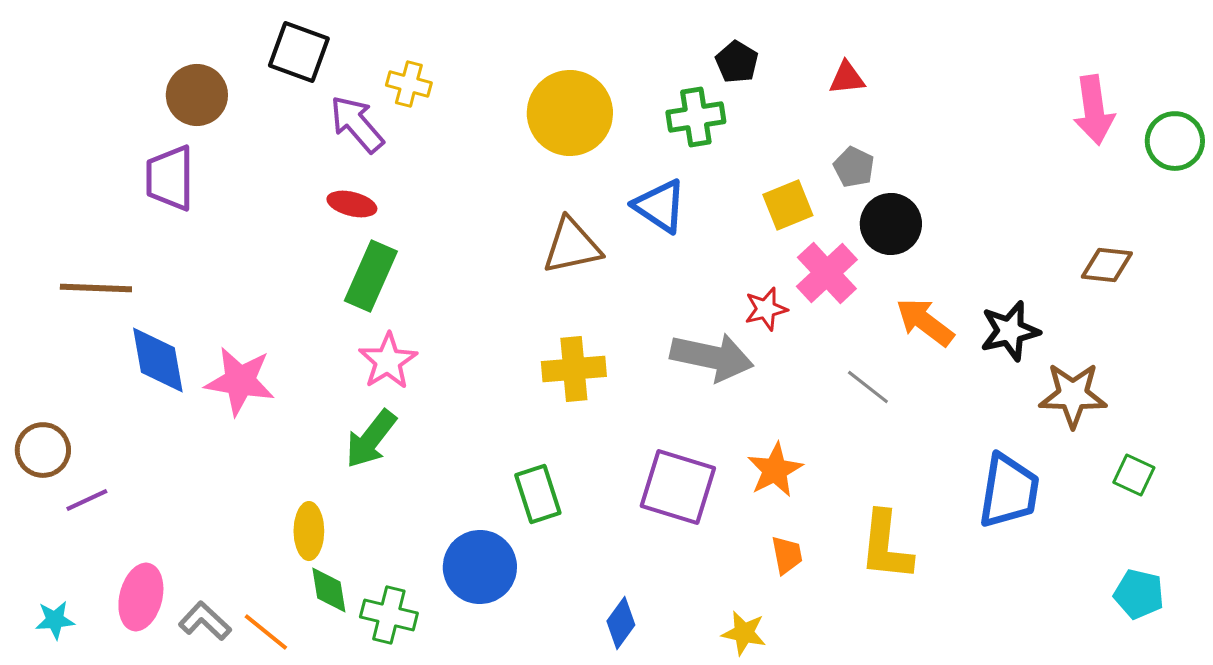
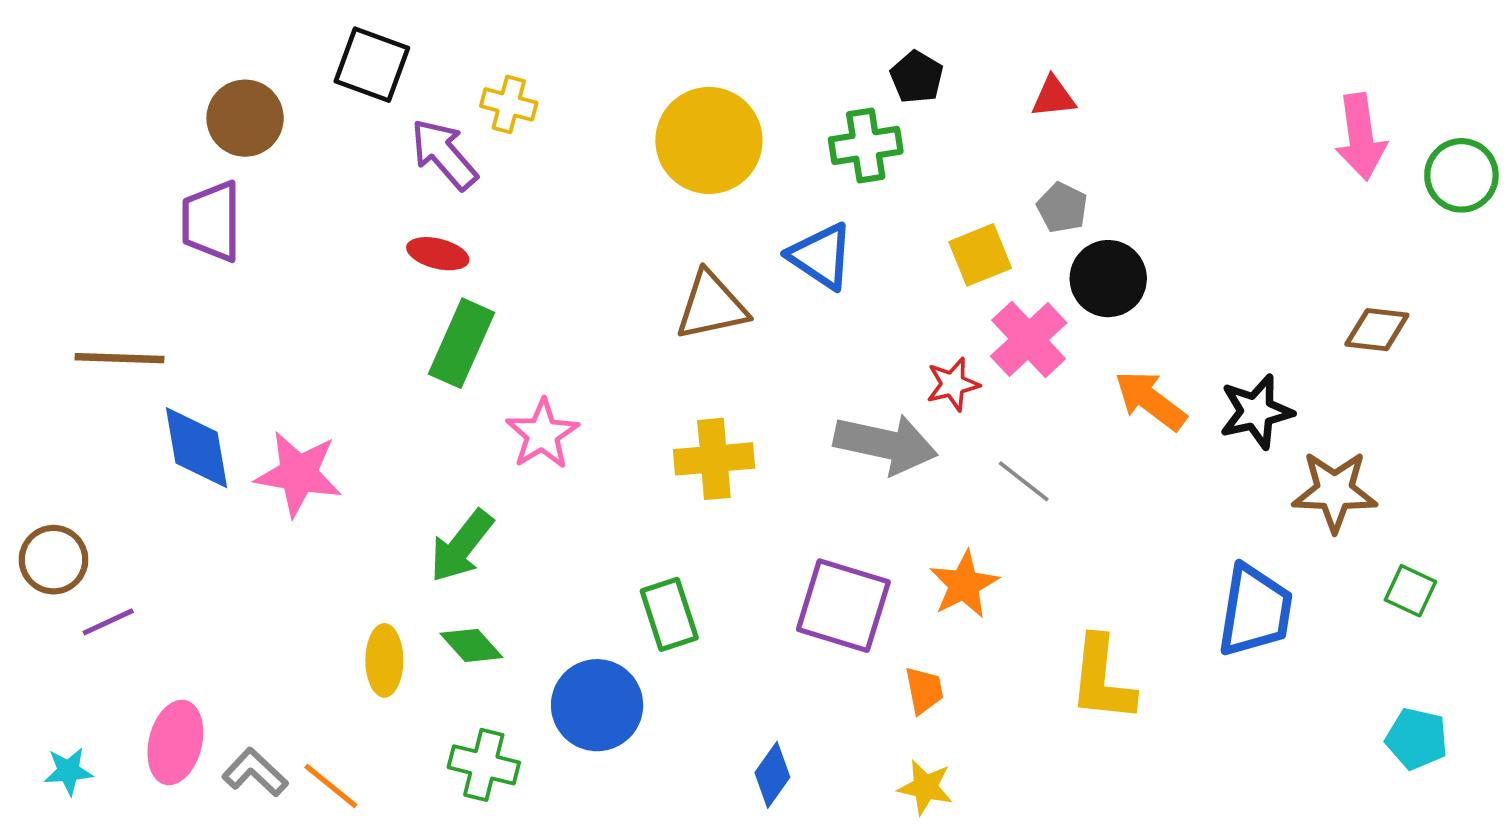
pink star: (388, 361) -> (542, 434), moved
gray line: (868, 387) -> (1024, 481), moved
orange trapezoid: (787, 555) -> (924, 690), moved
green diamond: (329, 590) -> (471, 645), moved, turned -33

